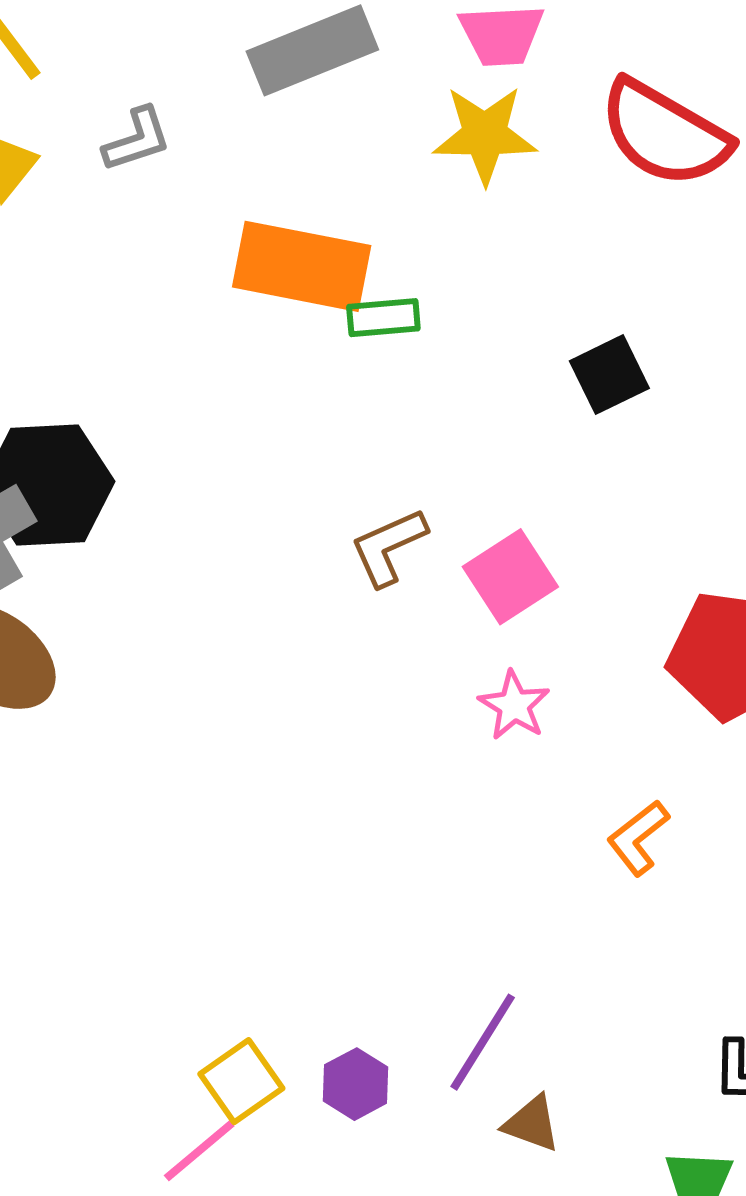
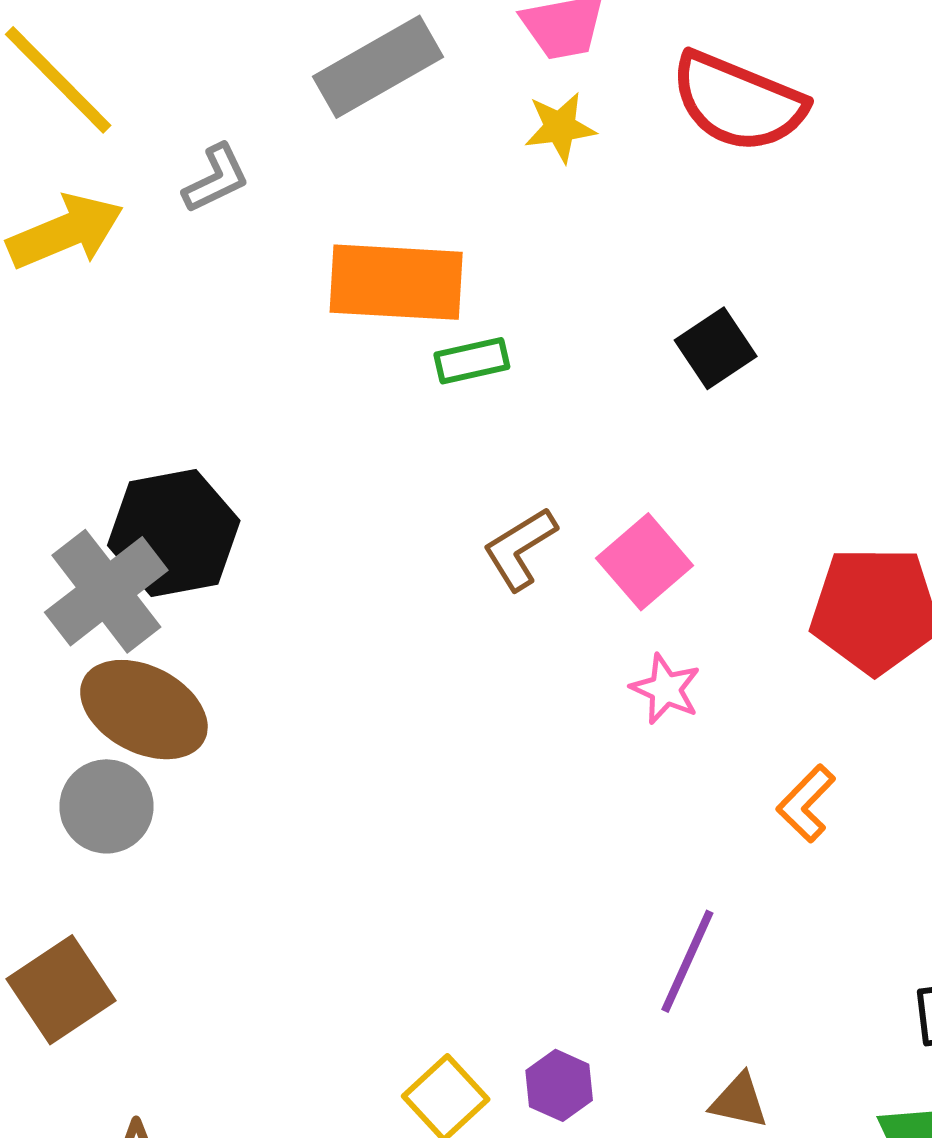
yellow star: (485, 135) -> (560, 127), size x0.7
green rectangle: (383, 318) -> (472, 361), moved
purple line: (483, 1042) -> (687, 961), moved

